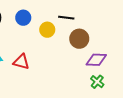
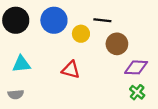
blue circle: (23, 18) -> (54, 20), size x1.5
red triangle: (21, 62) -> (71, 70), moved

